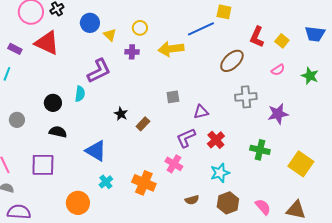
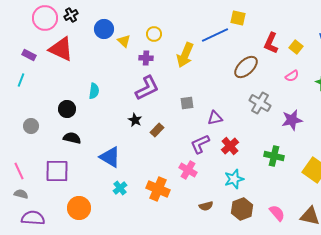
yellow arrow: (171, 49) -> (185, 55), turned -60
purple L-shape: (99, 71) -> (147, 88), moved
cyan semicircle: (80, 94) -> (94, 91), moved
gray cross: (246, 97) -> (260, 103), turned 35
orange circle: (78, 203) -> (79, 208), moved

